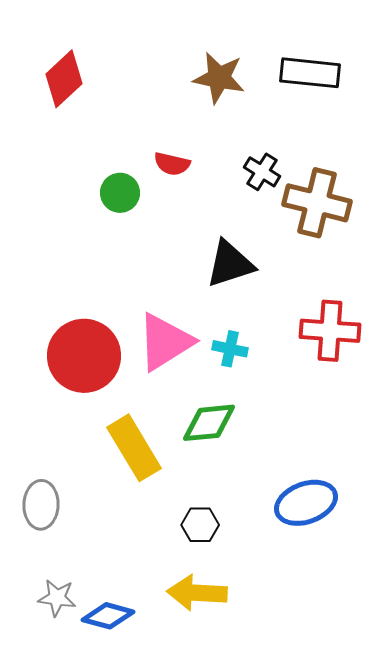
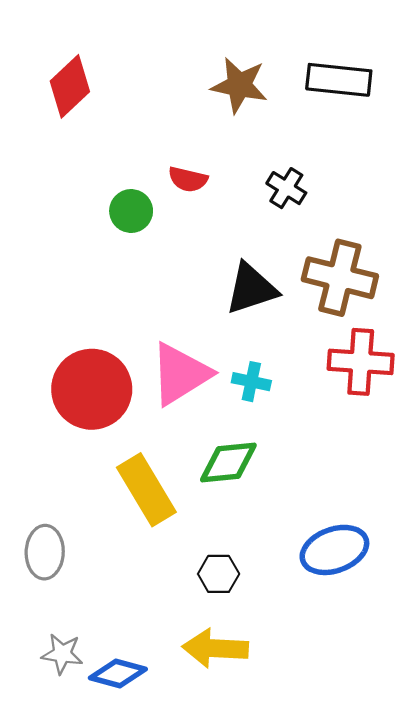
brown cross: (317, 203) -> (340, 278), moved

